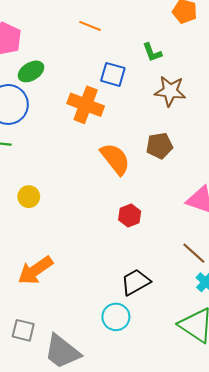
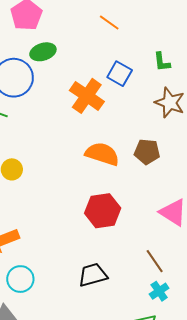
orange semicircle: (115, 159) -> (102, 154), turned -48
red hexagon: (130, 216) -> (103, 211), size x1.6
cyan circle: (116, 317) -> (20, 279), moved

